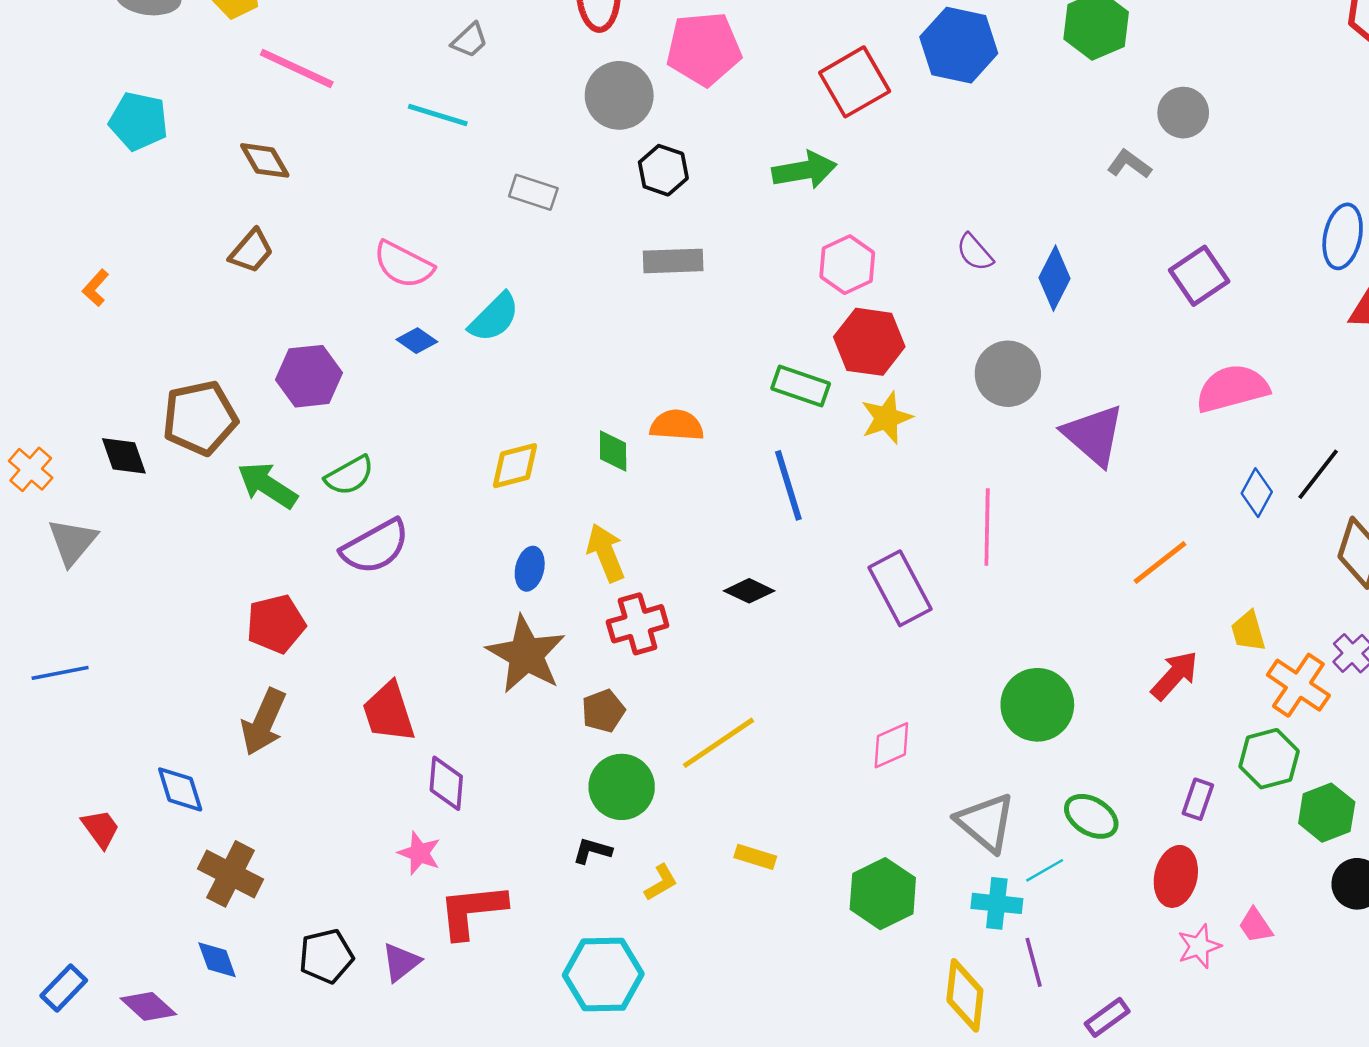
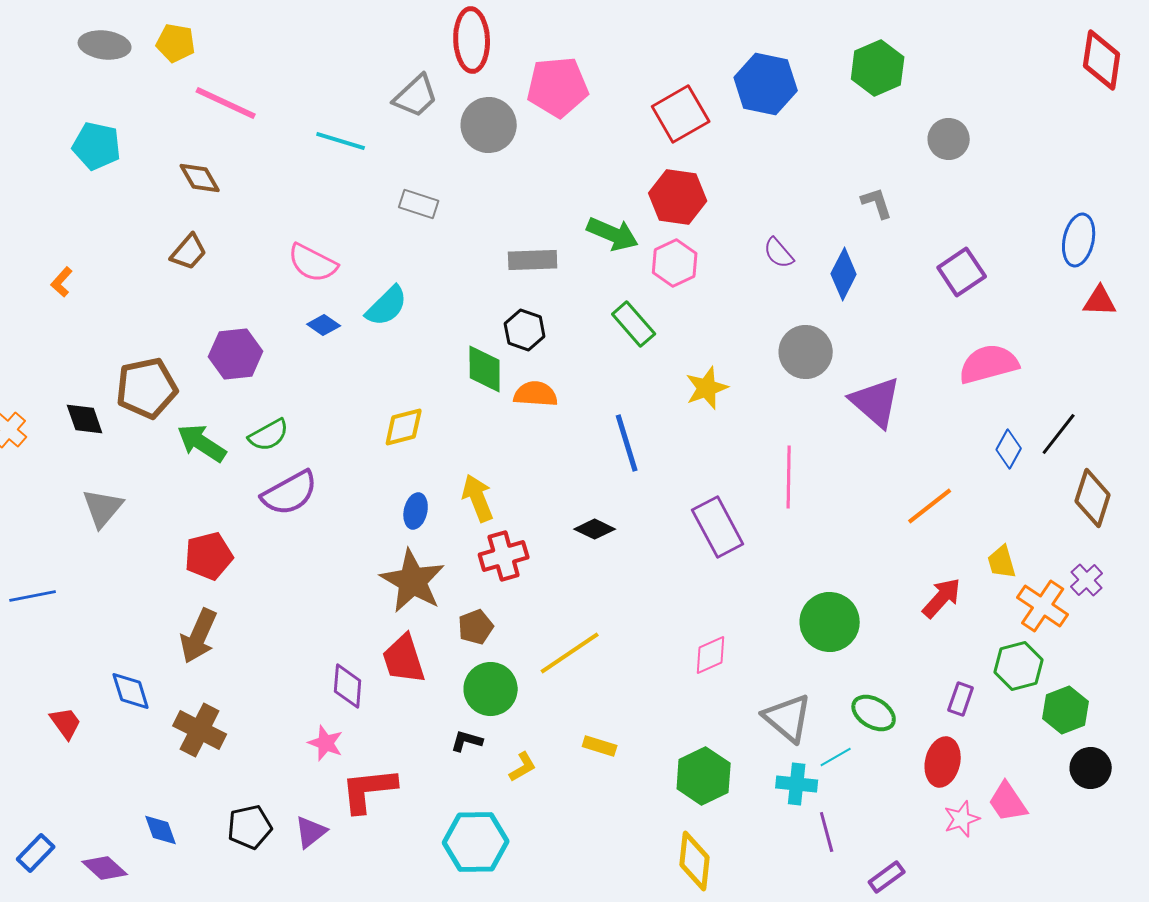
gray trapezoid: (470, 40) -> (416, 96), moved, size x1.5
gray L-shape: (1129, 164) -> (877, 203), moved, turned 36
black hexagon: (663, 170) -> (525, 330), moved
green arrow: (804, 170) -> (613, 234), moved, turned 33
red hexagon: (869, 342) -> (678, 197), moved
green rectangle: (801, 386) -> (634, 324), moved, turned 30
green diamond: (613, 451) -> (485, 369), moved, size x1.4
gray triangle: (72, 542) -> (103, 508), moved
red trapezoid: (389, 712) -> (404, 659), moved
brown cross: (231, 874) -> (200, 730), moved
pink trapezoid: (1256, 925) -> (1008, 802), size x1.4
yellow diamond: (965, 995) -> (695, 861), moved

